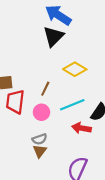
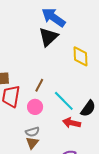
yellow diamond: (75, 69) -> (81, 56), moved, turned 55
cyan line: (72, 105) -> (64, 101), turned 65

